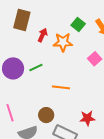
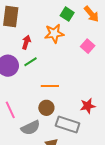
red arrow: (43, 35) -> (26, 42), moved
orange line: (61, 87) -> (50, 86), moved

